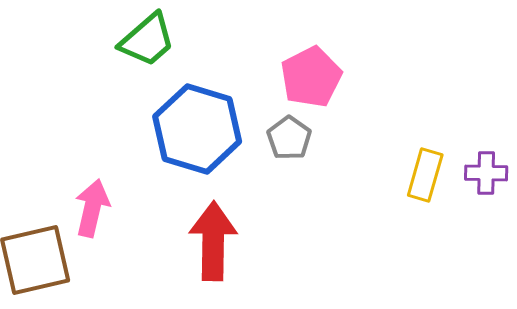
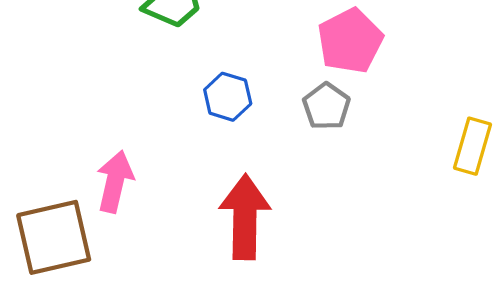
blue hexagon: (197, 129) -> (228, 97), size x0.5

